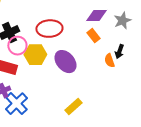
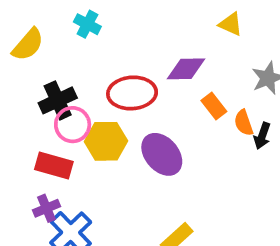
purple diamond: (96, 16) -> (186, 69), moved
orange semicircle: (109, 61) -> (244, 123), moved

